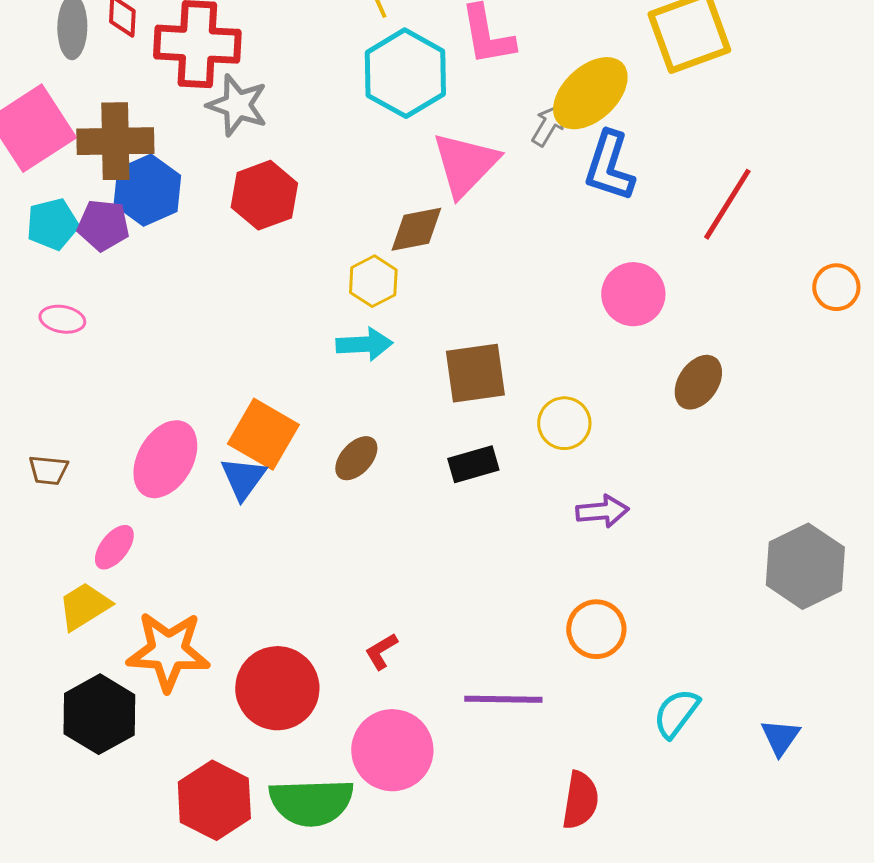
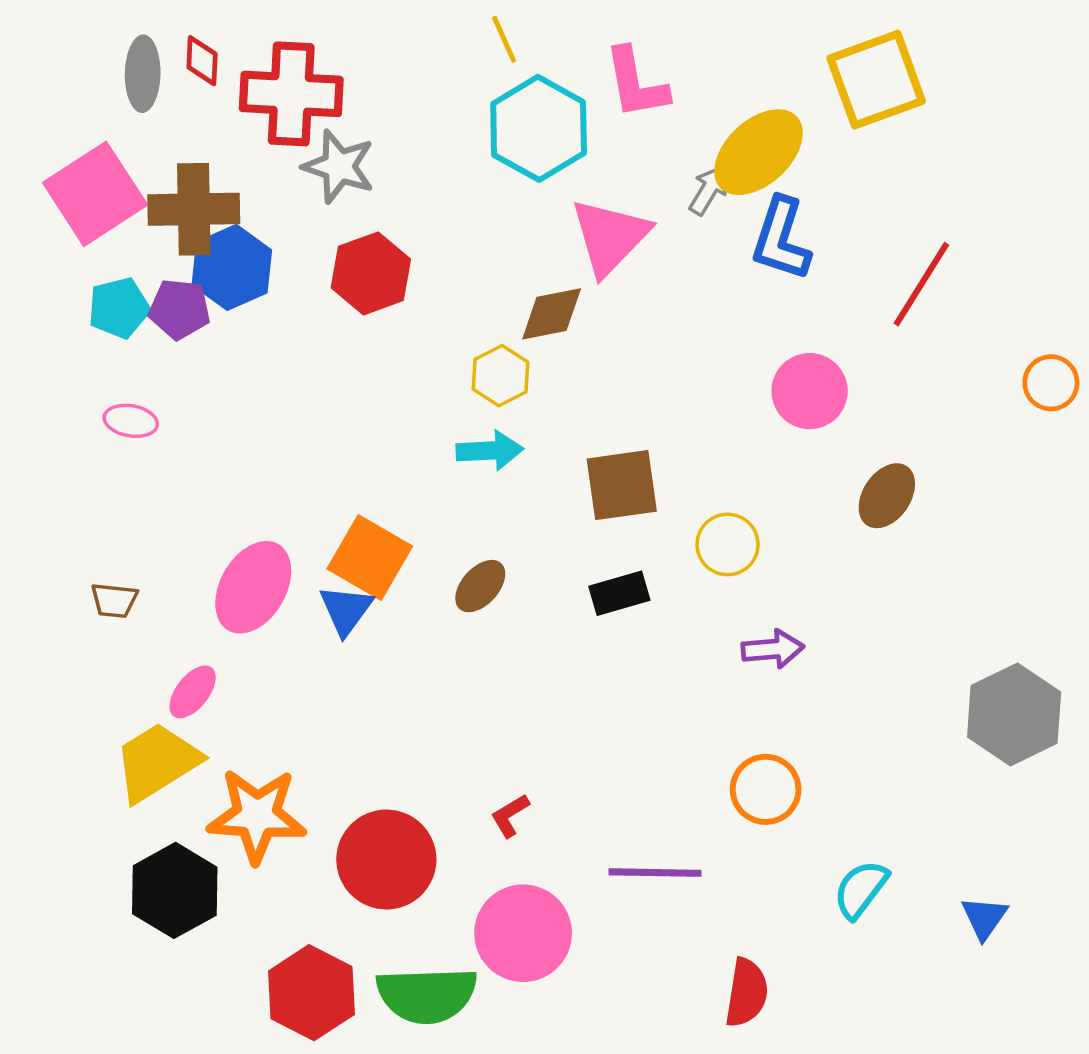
yellow trapezoid: (84, 606) -> (157, 762), size x1.4

